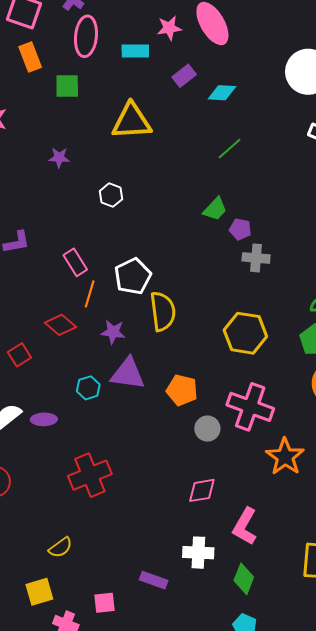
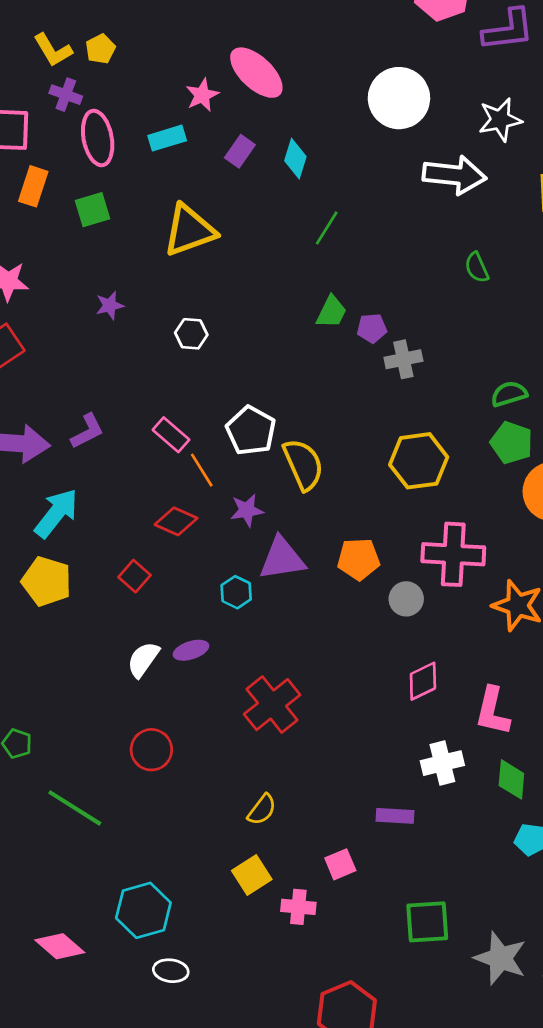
orange rectangle: (30, 57) -> (33, 186), turned 56
cyan diamond: (222, 93) -> (295, 159), turned -60
orange line: (90, 294) -> (202, 470), turned -32

